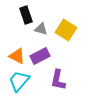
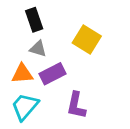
gray triangle: (41, 29) -> (38, 49), moved
orange triangle: (17, 56) -> (22, 74), turned -30

